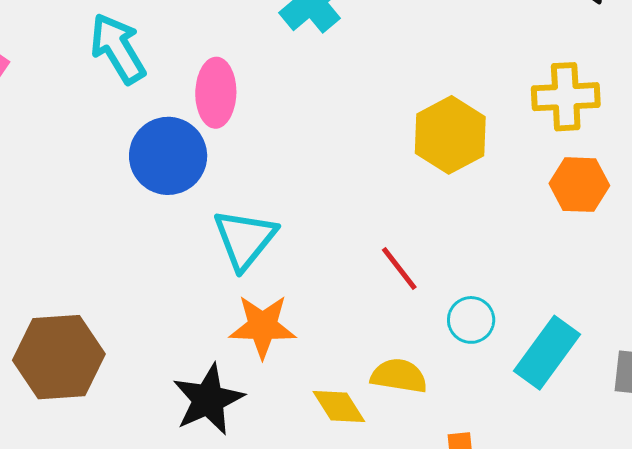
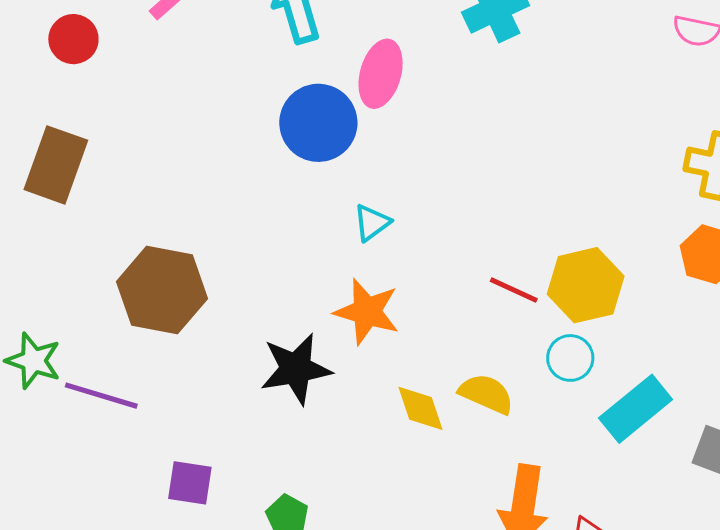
yellow hexagon: (450, 135) -> (586, 285), moved
cyan triangle: (245, 239) -> (372, 223), size x0.6
red line: (399, 268) -> (514, 290), turned -42

